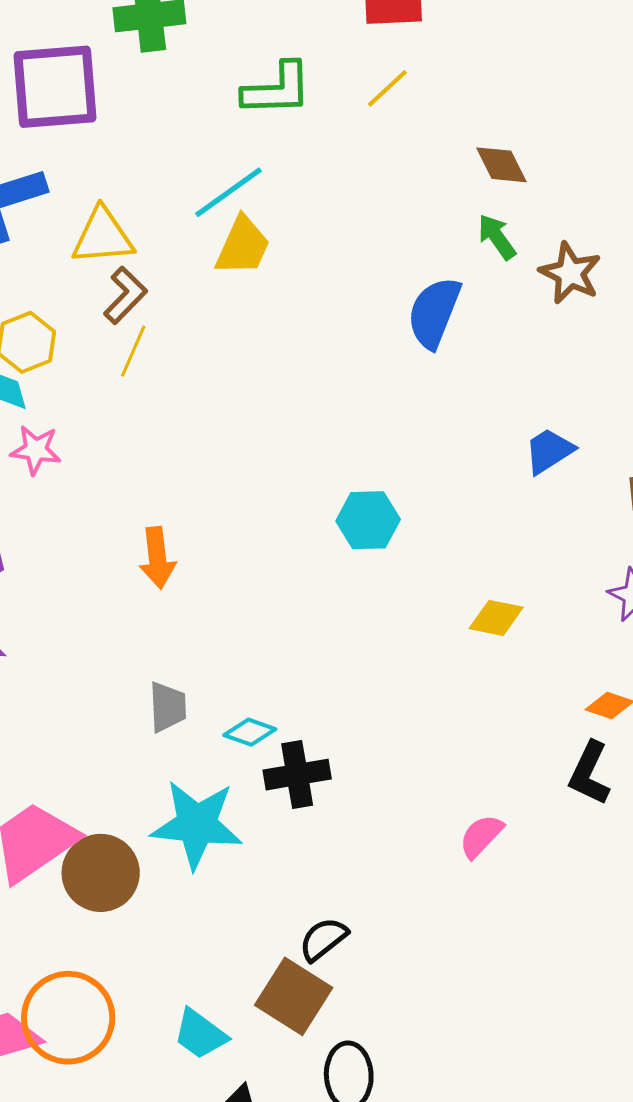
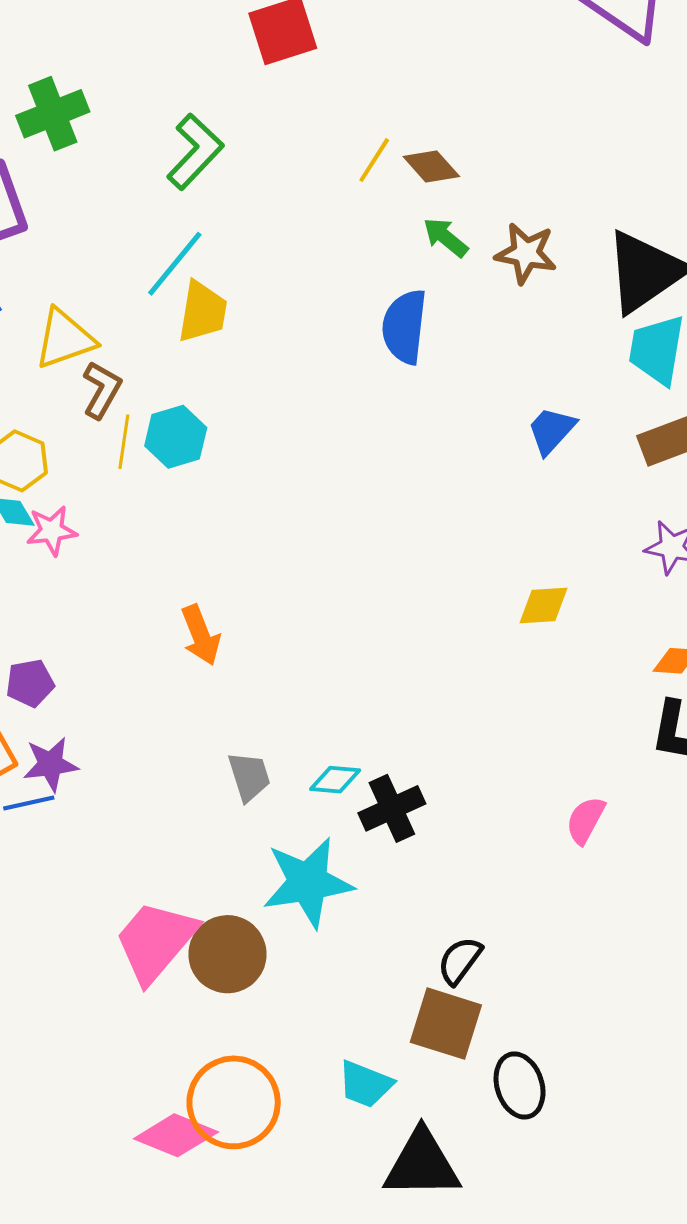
yellow line: (387, 88) -> (374, 160), moved
green L-shape: (277, 89) -> (195, 152), turned -30
pink star: (36, 450) -> (52, 531), moved
cyan hexagon: (368, 520) -> (176, 437), moved

